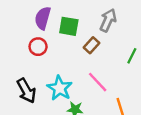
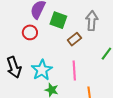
gray arrow: (108, 20) -> (92, 21), turned -30
pink line: (98, 82) -> (74, 70), turned 30

